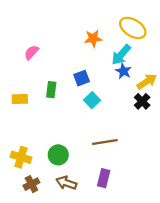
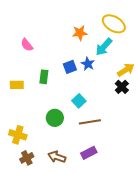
pink semicircle: (31, 52) -> (27, 45), turned -80
blue star: (123, 71) -> (88, 64), moved
cyan square: (92, 100) -> (79, 101), moved
green circle: (58, 155) -> (55, 118), moved
purple rectangle: (104, 178) -> (89, 153), turned 49

